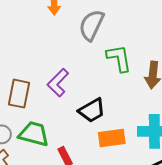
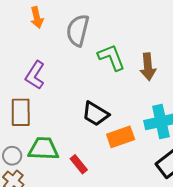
purple L-shape: (58, 83) -> (35, 75), moved
black trapezoid: (92, 110) -> (95, 114), turned 72

